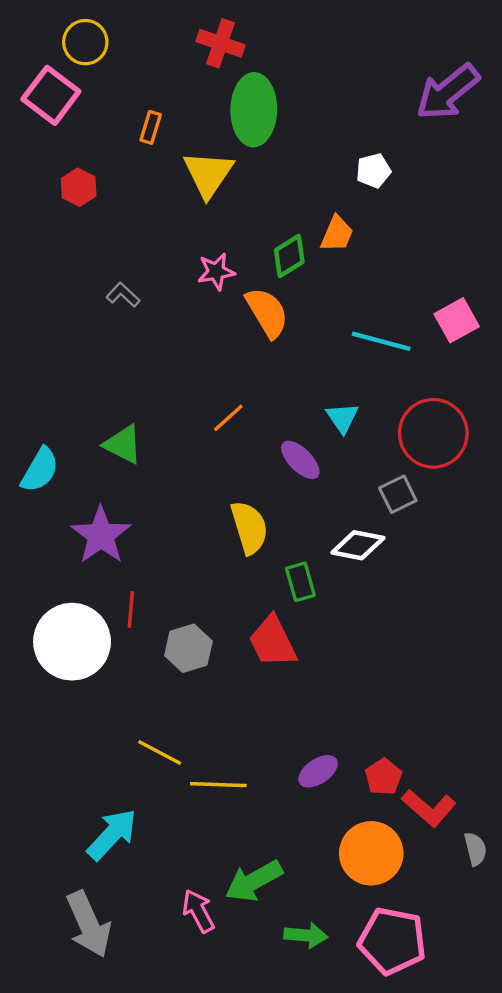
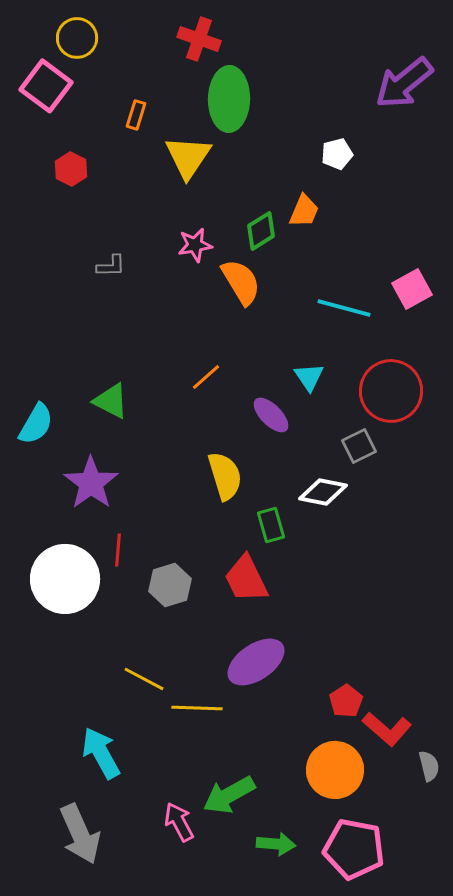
gray L-shape: (123, 295) -> (111, 266), turned 136
purple ellipse: (318, 771) -> (256, 662), moved, size x1.6
cyan arrow: (112, 834) -> (101, 753), turned -72

